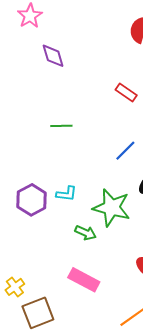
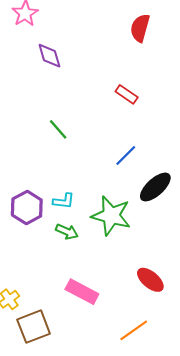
green line: (61, 126) -> (58, 129), turned 50
green arrow: (86, 233) -> (67, 232), moved

